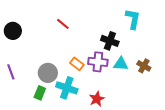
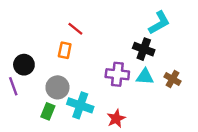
cyan L-shape: (133, 19) -> (159, 23), turned 50
black circle: (13, 31) -> (24, 65), moved
black cross: (110, 41) -> (144, 49), moved
orange rectangle: (77, 64) -> (65, 50), moved, turned 64

